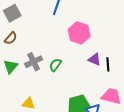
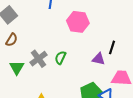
purple triangle: (94, 59) -> (99, 59), moved
black line: (108, 64) -> (112, 47), turned 32

